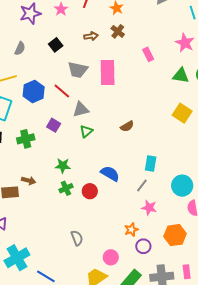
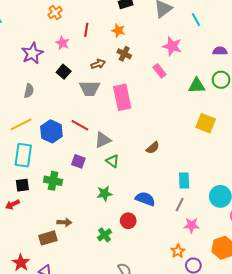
pink star: (185, 43) -> (172, 46), moved
black square: (56, 45) -> (64, 72), moved
gray trapezoid: (78, 70) -> (90, 88), moved
green triangle: (86, 131) -> (112, 161), turned -32
green cross: (26, 139) -> (53, 181), turned 36
green star: (63, 166) -> (105, 194), moved
green cross: (66, 188) -> (104, 235), moved

